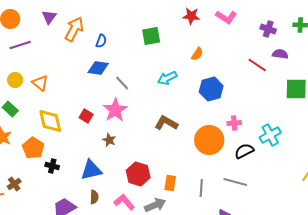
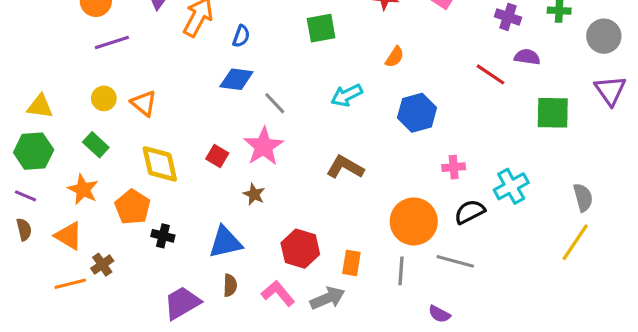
orange circle: (209, 140) -> (414, 221), moved

